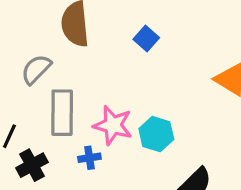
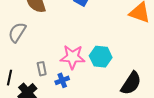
gray rectangle: (62, 113) -> (42, 69), moved, size x0.5

